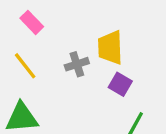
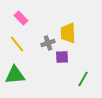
purple square: (120, 84) -> (62, 57), moved, turned -32

